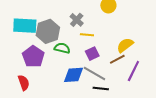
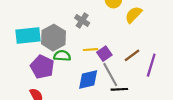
yellow line: (87, 35) -> (91, 50), moved
yellow semicircle: (125, 45) -> (134, 15), moved
green semicircle: (62, 48) -> (62, 56), moved
gray line: (95, 74) -> (110, 75), turned 40

